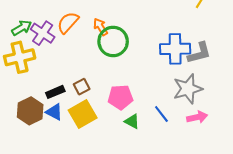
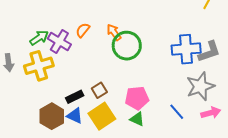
orange semicircle: (68, 23) -> (83, 30), size x0.7
green triangle: (132, 121) -> (137, 119), moved

